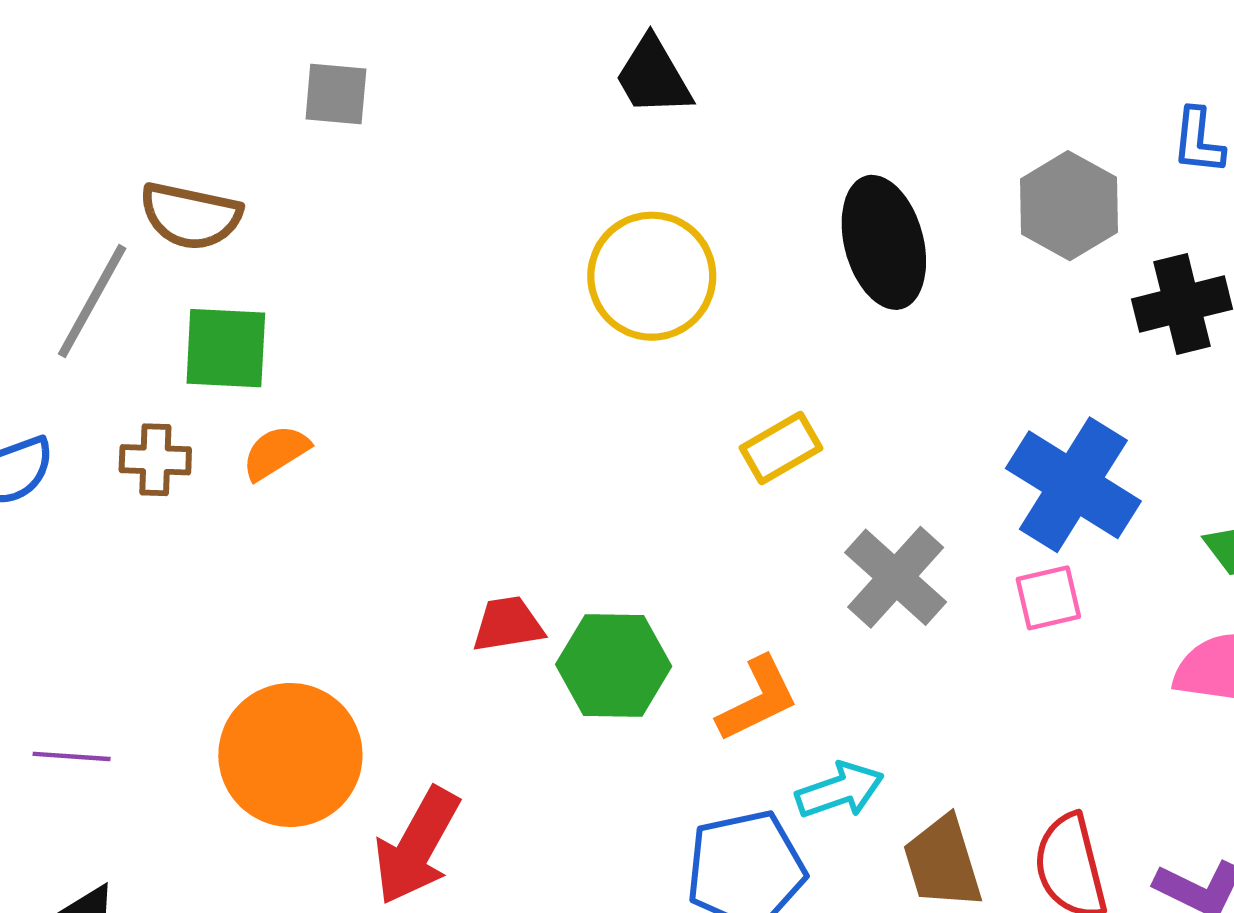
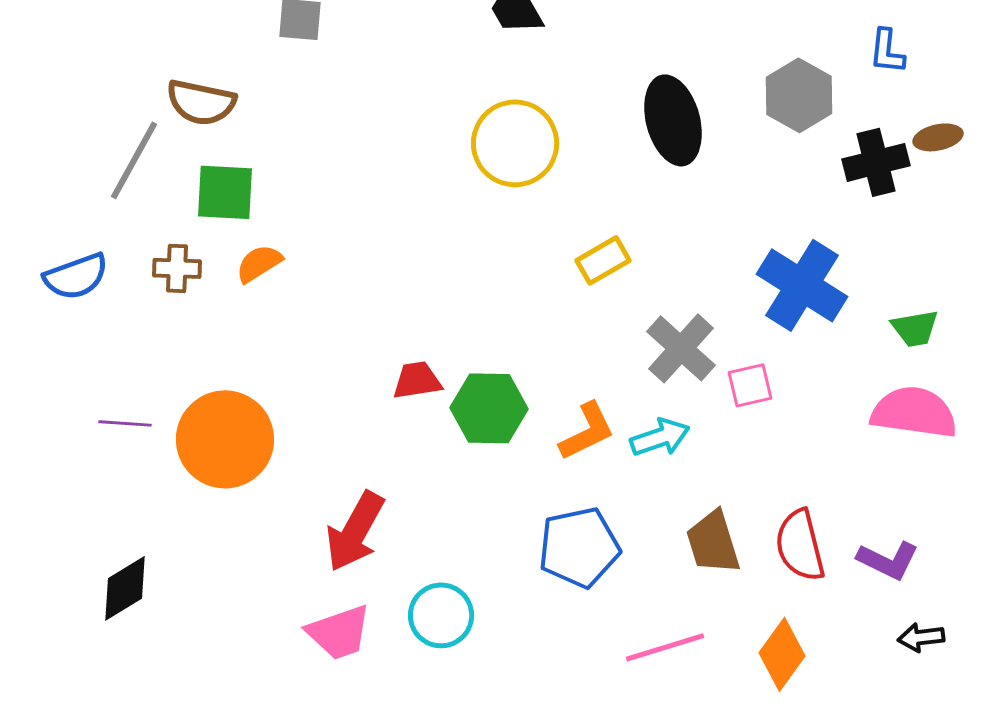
pink square: (1048, 598) -> (750, 385), moved
orange circle: (290, 755) -> (225, 439), moved
purple line: (72, 756) -> (125, 423), moved
cyan arrow: (840, 790) -> (660, 437), moved

